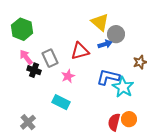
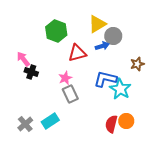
yellow triangle: (100, 22) -> (97, 24), turned 48
green hexagon: (22, 29) -> (56, 31), moved
gray rectangle: (50, 58) -> (70, 94), moved
cyan rectangle: (61, 102) -> (50, 121), moved, turned -60

